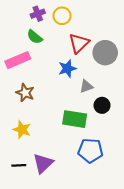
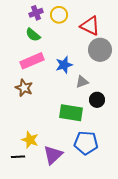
red triangle: (79, 43) -> (90, 26), moved, turned -50
pink rectangle: (18, 60) -> (32, 61), moved
yellow star: (22, 130) -> (30, 140), moved
purple triangle: (43, 163) -> (53, 155), moved

